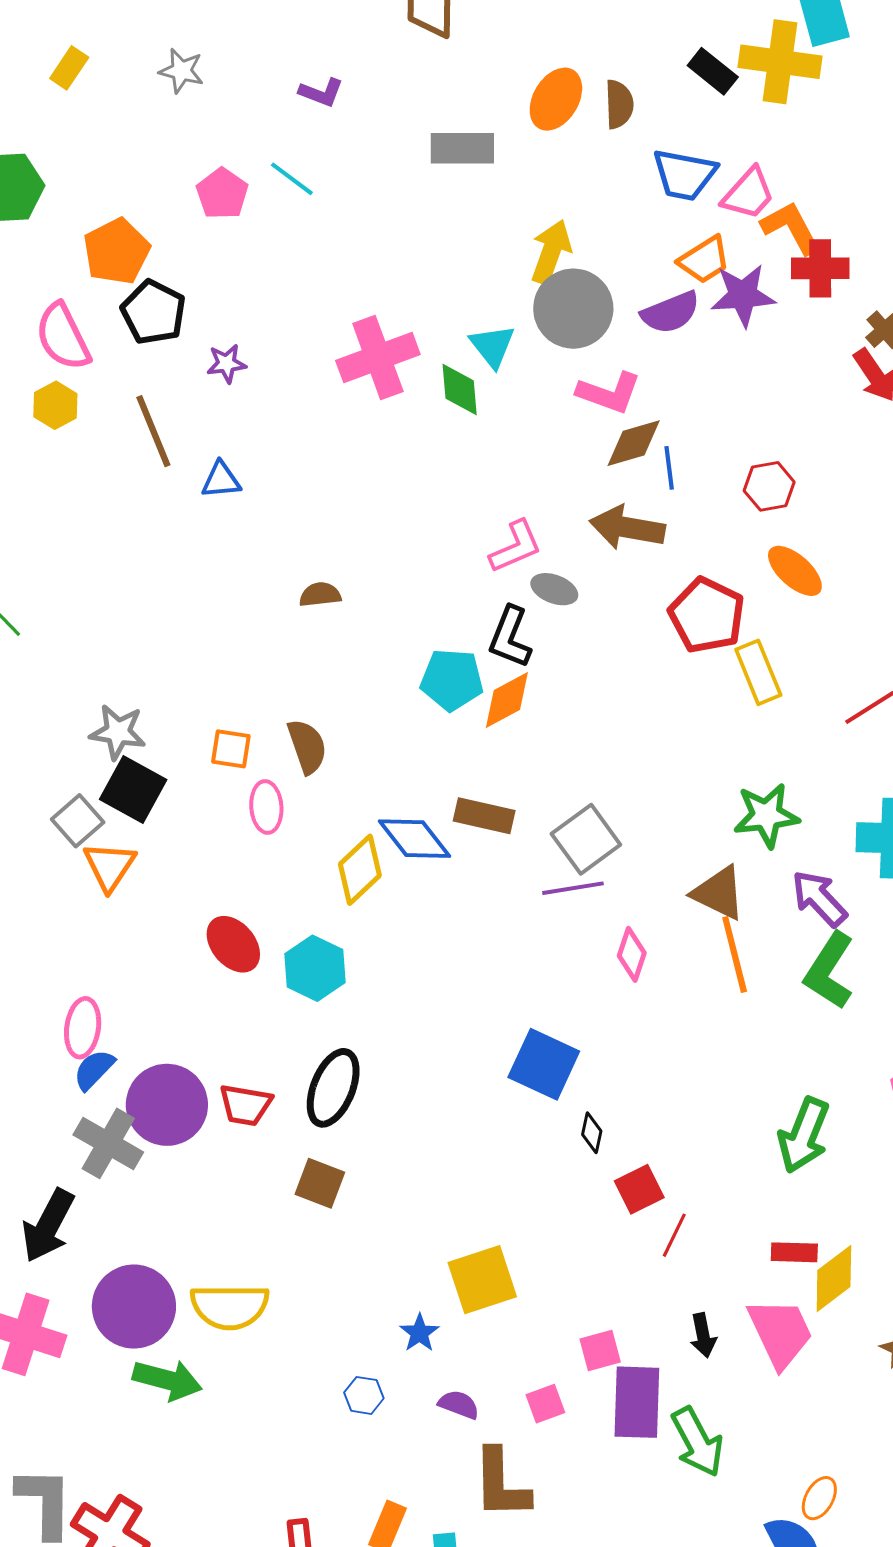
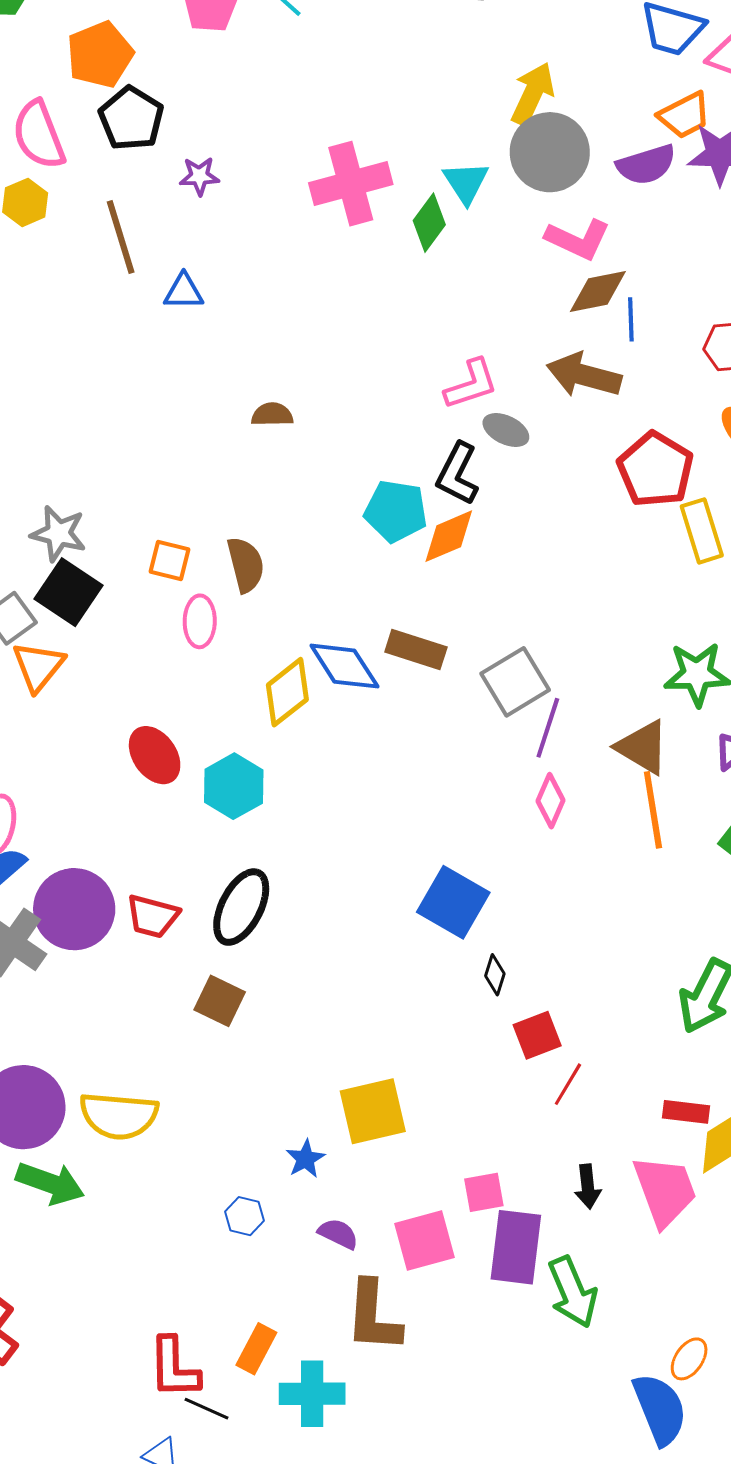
green diamond: (460, 389) -> (429, 223), turned 36
purple line: (573, 888) -> (548, 728), moved, turned -68
pink square: (545, 1404) -> (425, 1241), size x1.6

